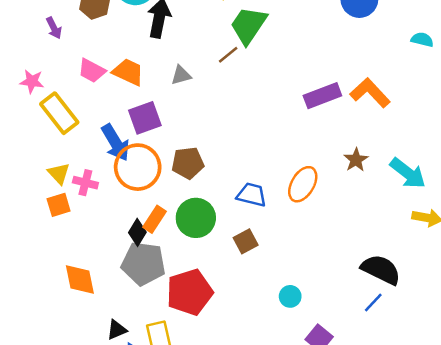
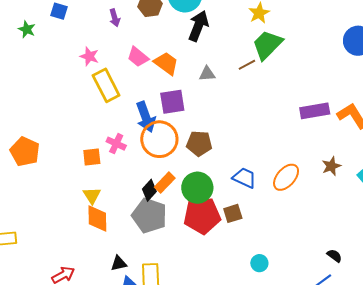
yellow triangle: (59, 173) -> (92, 195), moved
black semicircle: (381, 270) -> (334, 256), size x0.5
red pentagon: (190, 292) -> (202, 216), moved

